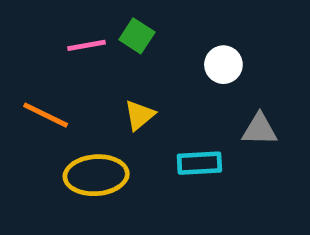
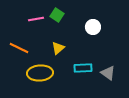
gray triangle: (259, 130) -> (108, 73), moved, turned 35

